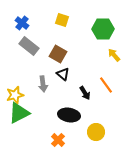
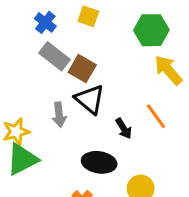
blue cross: (22, 23) -> (45, 22), moved
gray rectangle: (29, 46) -> (55, 56), moved
yellow arrow: (114, 55) -> (168, 70), size x1.5
black triangle: (63, 74) -> (90, 99), size x1.5

